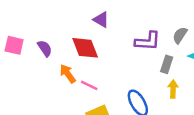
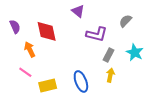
purple triangle: (101, 20) -> (78, 11), moved
gray semicircle: (180, 35) -> (125, 21), moved
pink line: (89, 85) -> (25, 72), moved

